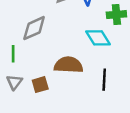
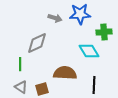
gray triangle: (14, 82) -> (21, 87), turned -32

